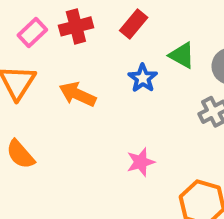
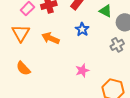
green triangle: (182, 55) -> (105, 11), moved

